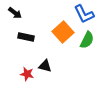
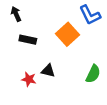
black arrow: (15, 13) -> (16, 14), turned -152
green semicircle: (87, 40) -> (93, 74), moved

